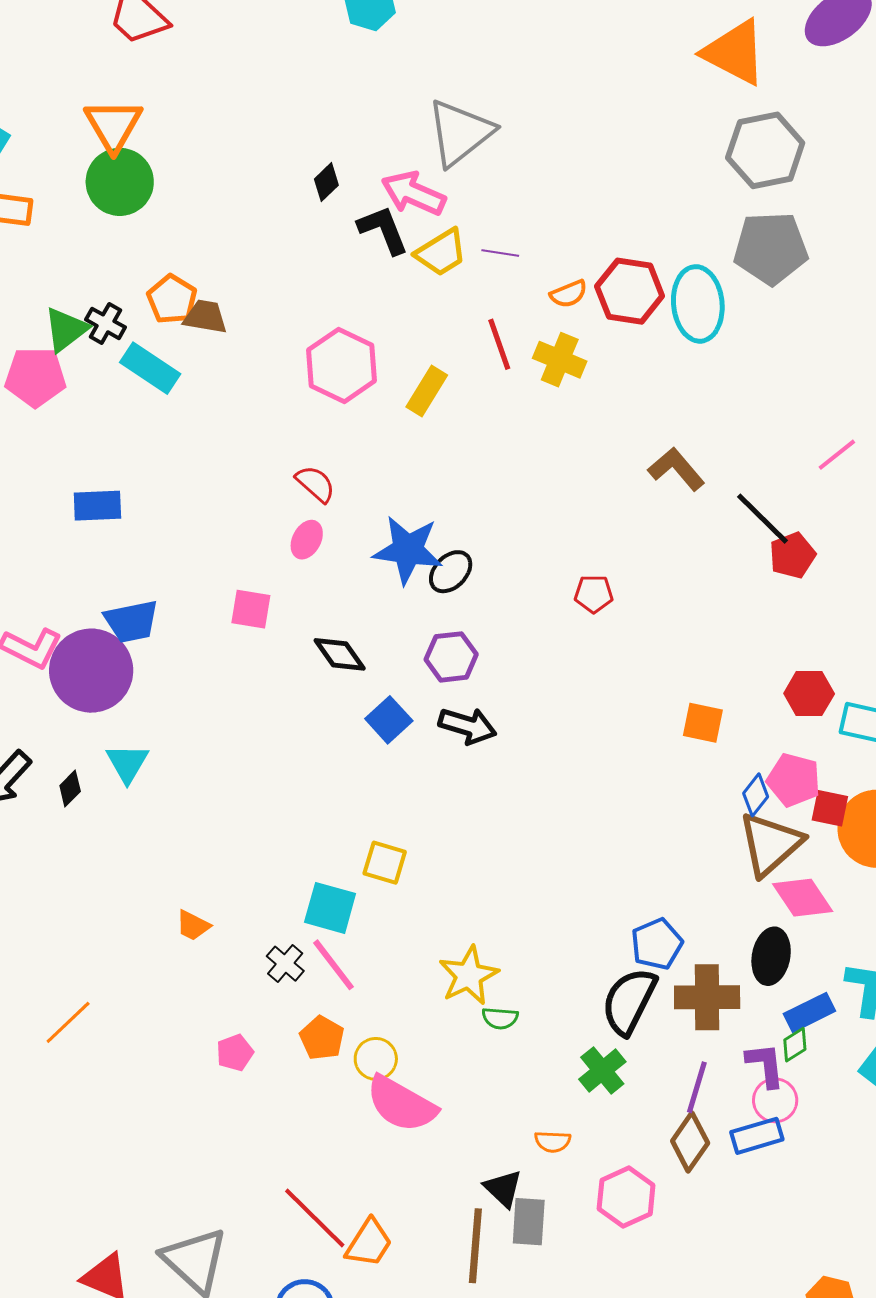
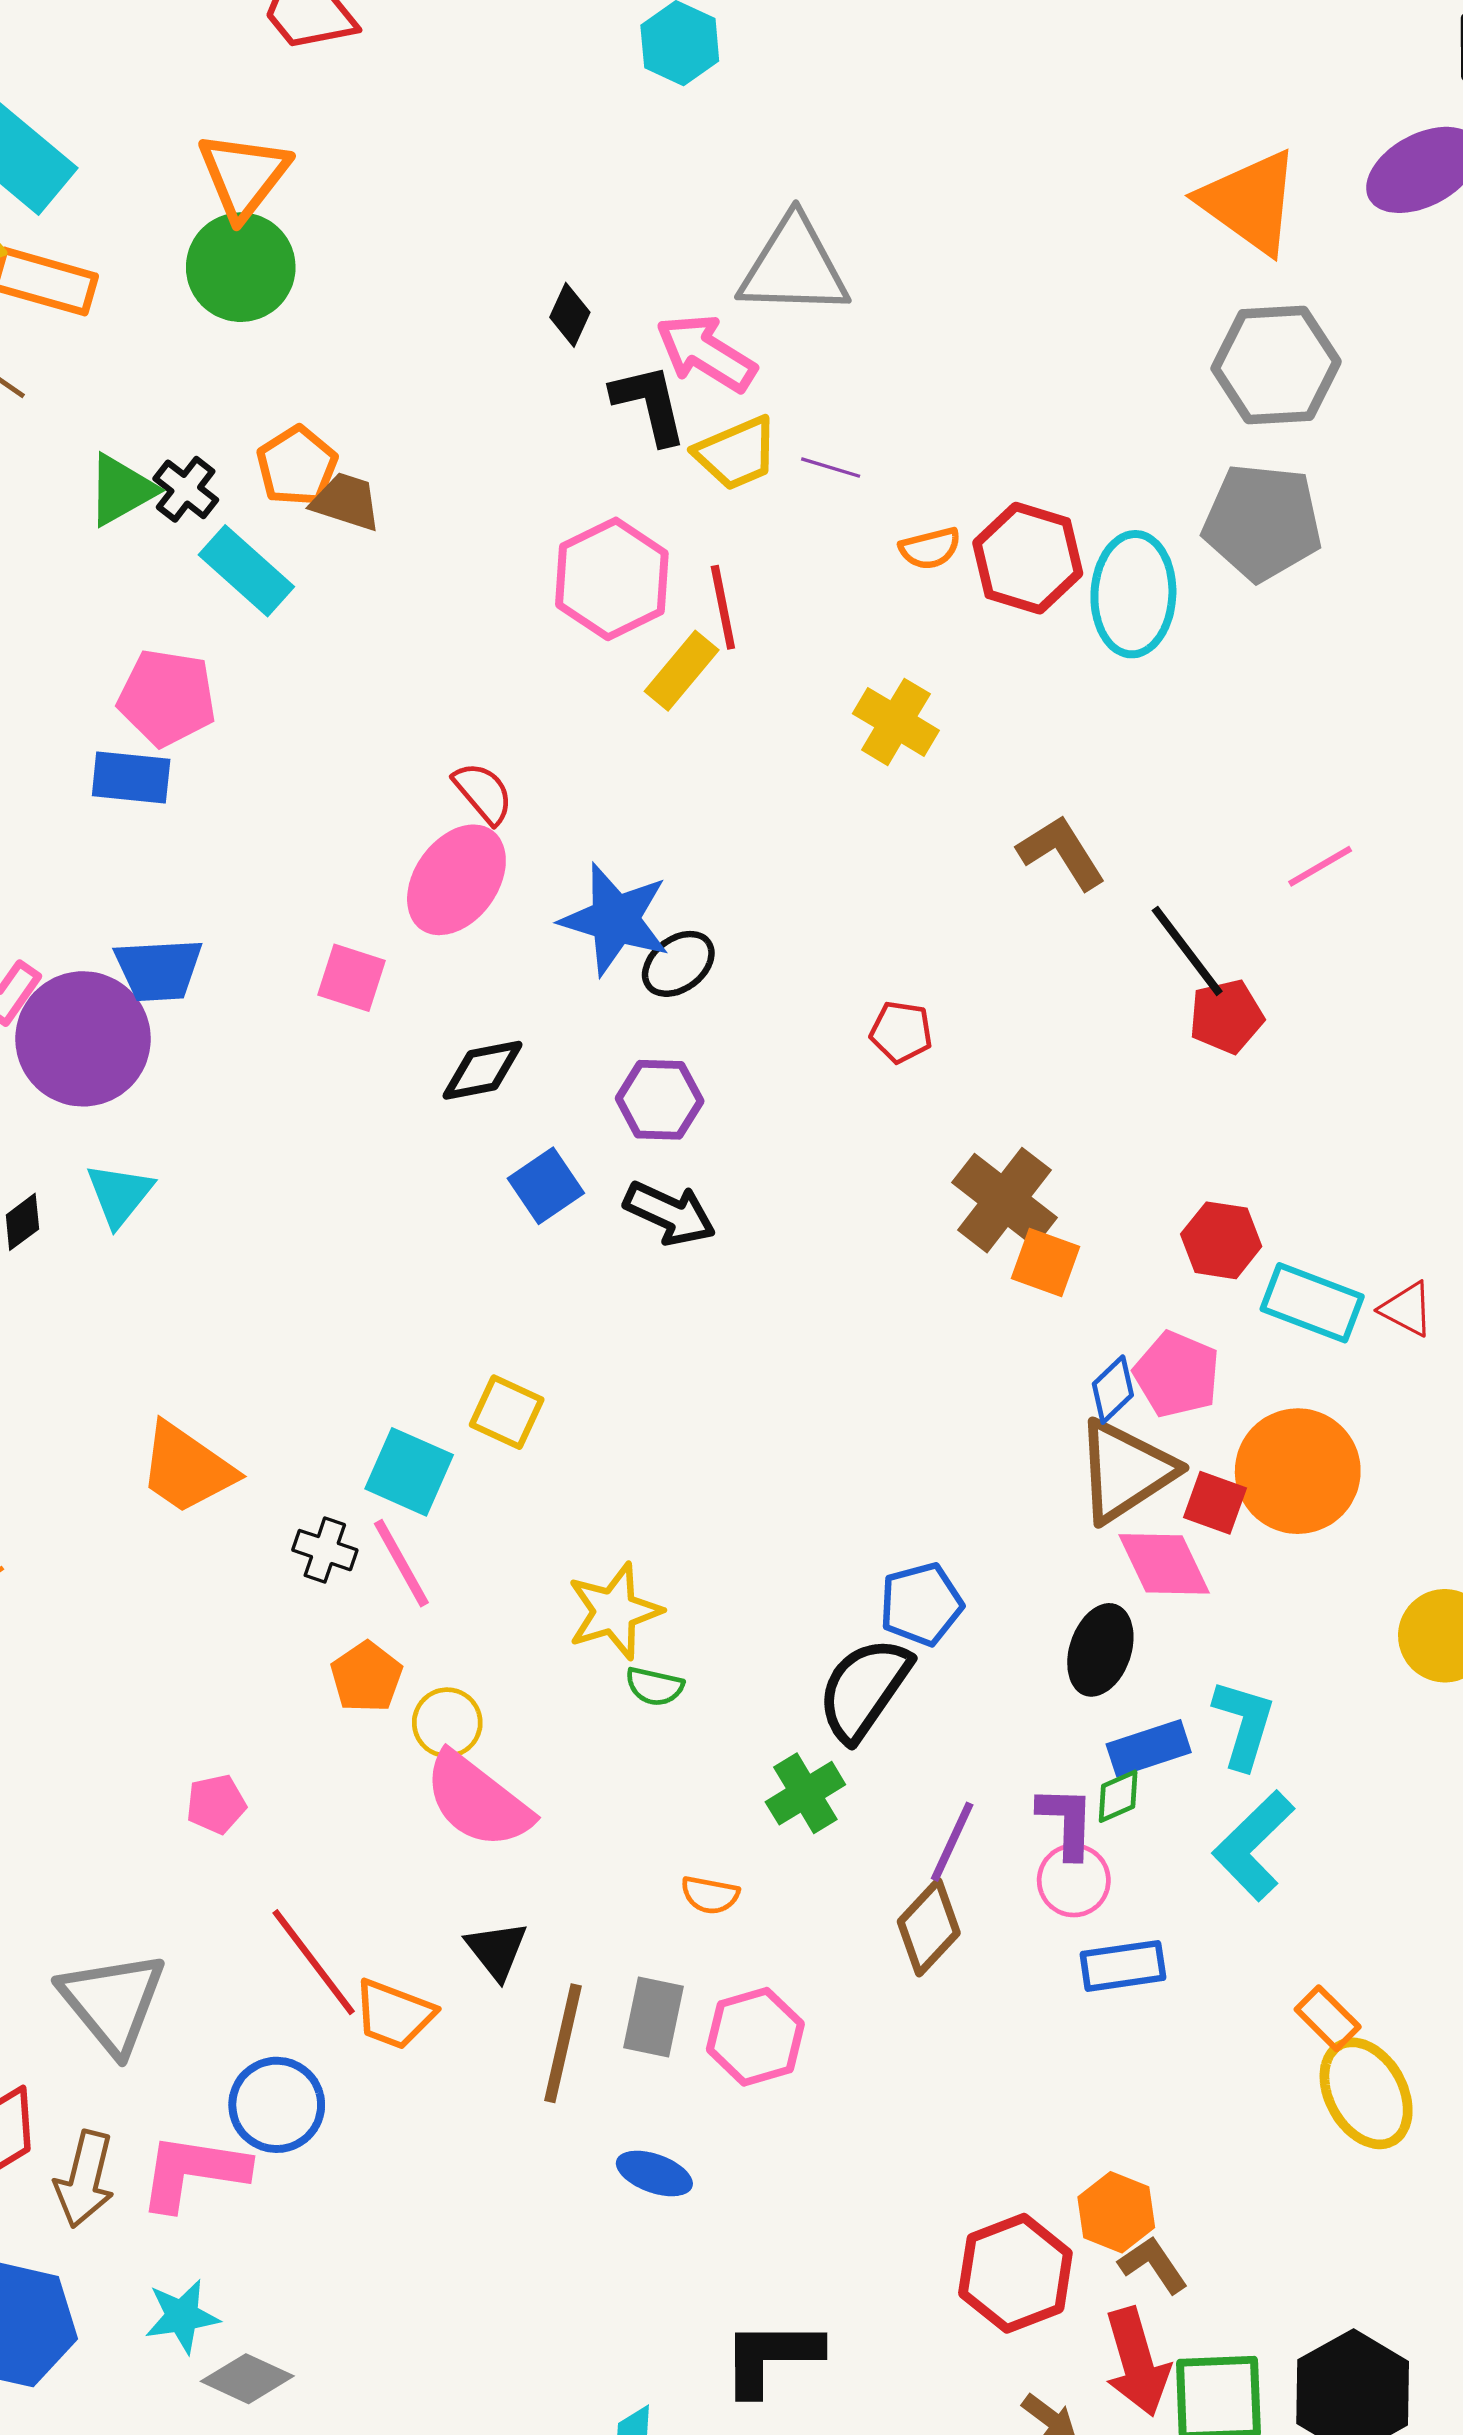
gray triangle: (460, 133) -> (794, 267), turned 32
black diamond: (326, 182) -> (570, 315), turned -30
red line: (499, 344) -> (723, 607), moved
yellow cross: (560, 360) -> (896, 722), moved
pink hexagon: (341, 365) -> (612, 579), moved
pink pentagon: (35, 377) -> (167, 698), moved
pink ellipse: (307, 540) -> (456, 880), size x1.8
black diamond: (340, 654) -> (483, 1070), turned -74
red square: (830, 808) -> (1215, 1503), moved
orange trapezoid: (193, 925) -> (187, 1468), size x1.8
black cross: (285, 964) -> (325, 1550), turned -30
brown cross: (707, 997) -> (1004, 1200), moved, turned 30
pink pentagon: (235, 1053) -> (216, 1804), moved
blue rectangle: (757, 1136) -> (1123, 1966), moved
black triangle: (503, 1188) -> (497, 1950), moved
pink hexagon: (626, 1197) -> (755, 2037), moved
orange trapezoid: (369, 1243) -> (394, 2014), turned 70

